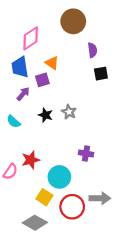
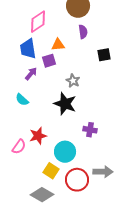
purple semicircle: (92, 50) -> (83, 32), moved
orange triangle: (52, 63) -> (58, 45), turned -40
gray star: (69, 112) -> (73, 81), moved
black star: (46, 115) -> (65, 104), moved, size x1.6

